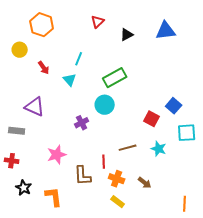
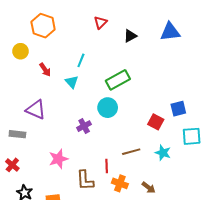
blue square: (174, 106) -> (178, 109), turned 35
red cross: (12, 161) -> (12, 165), turned 32

